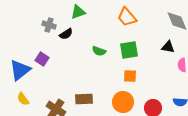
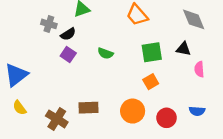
green square: (129, 50) -> (152, 52), moved
purple square: (42, 59) -> (68, 55), moved
orange square: (130, 76) -> (151, 82), moved, turned -32

